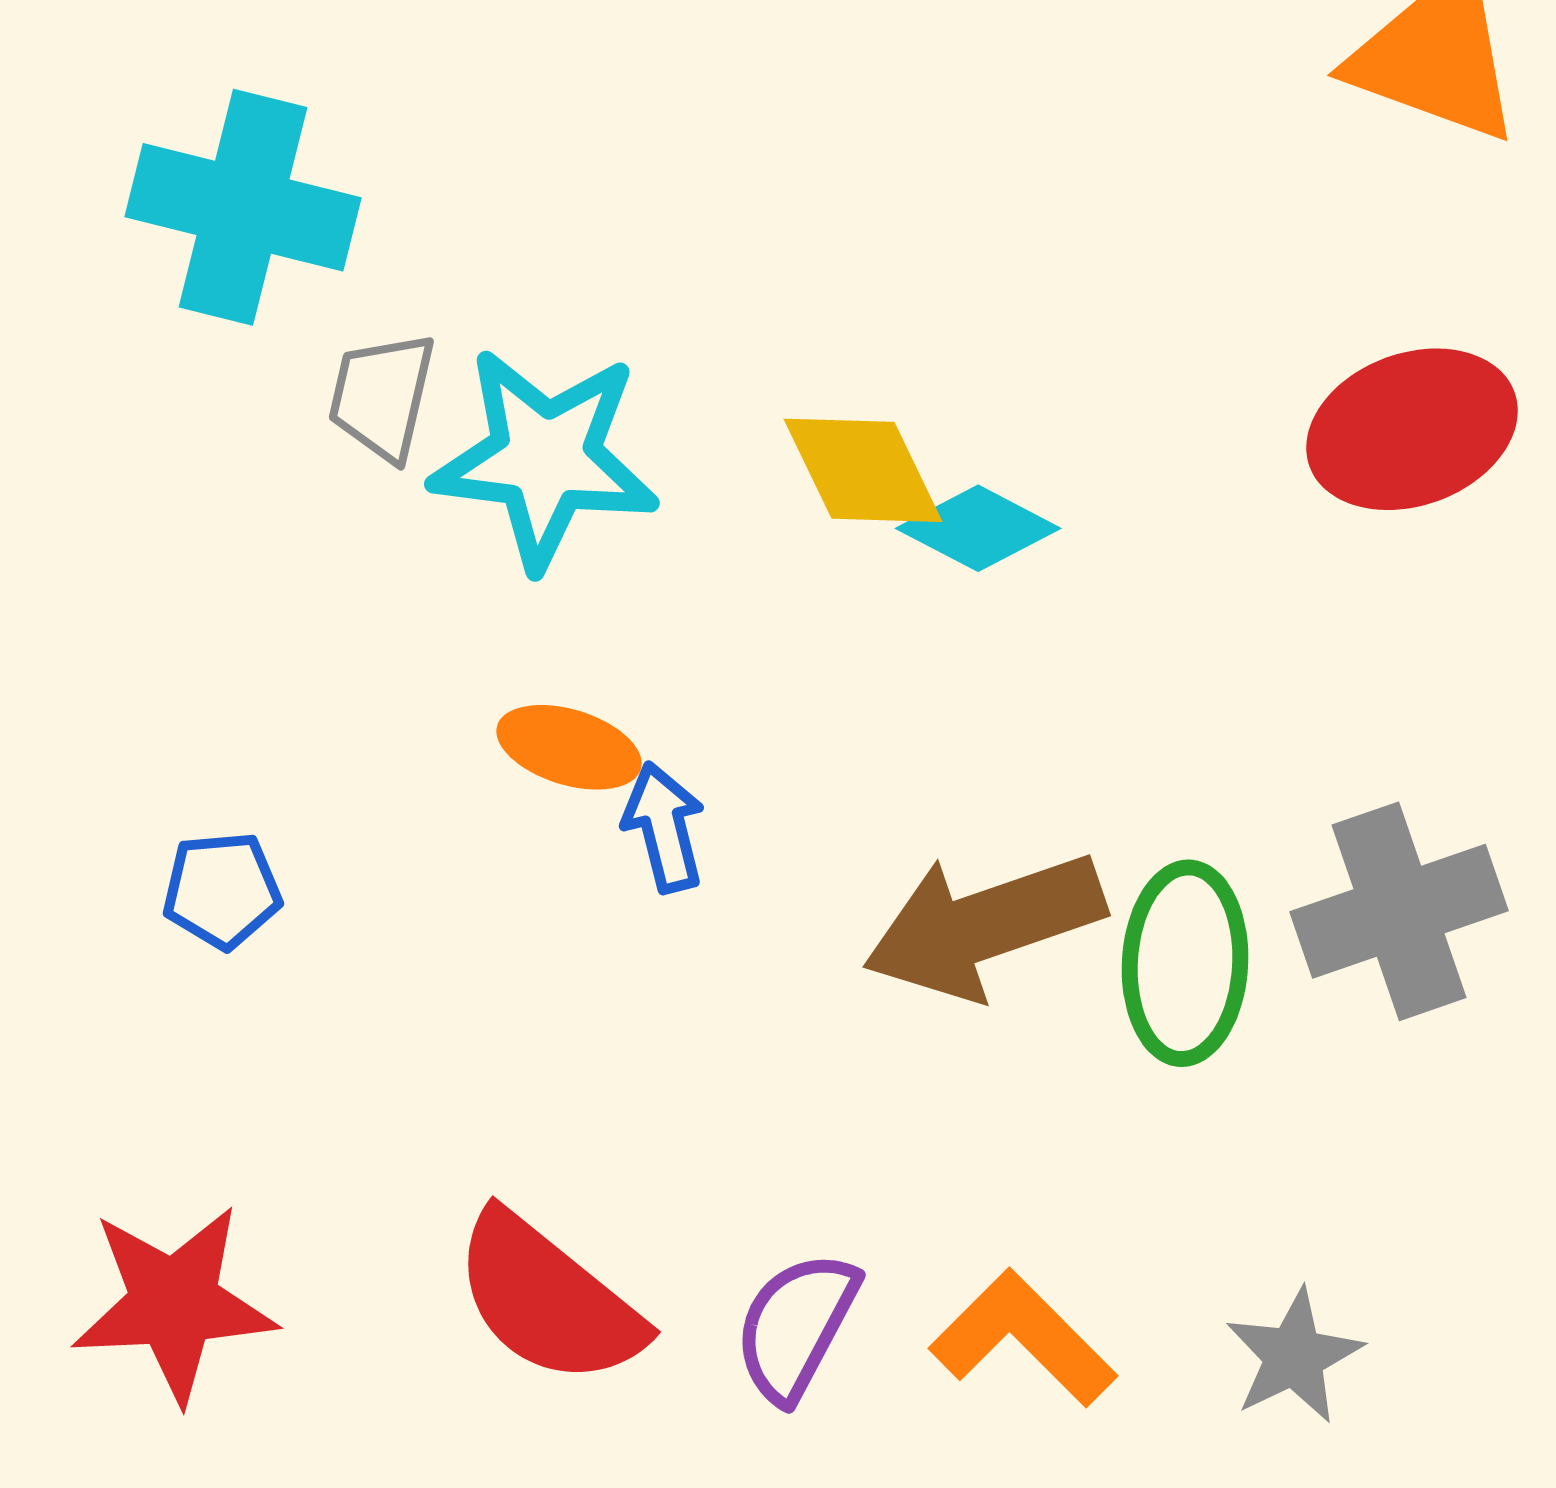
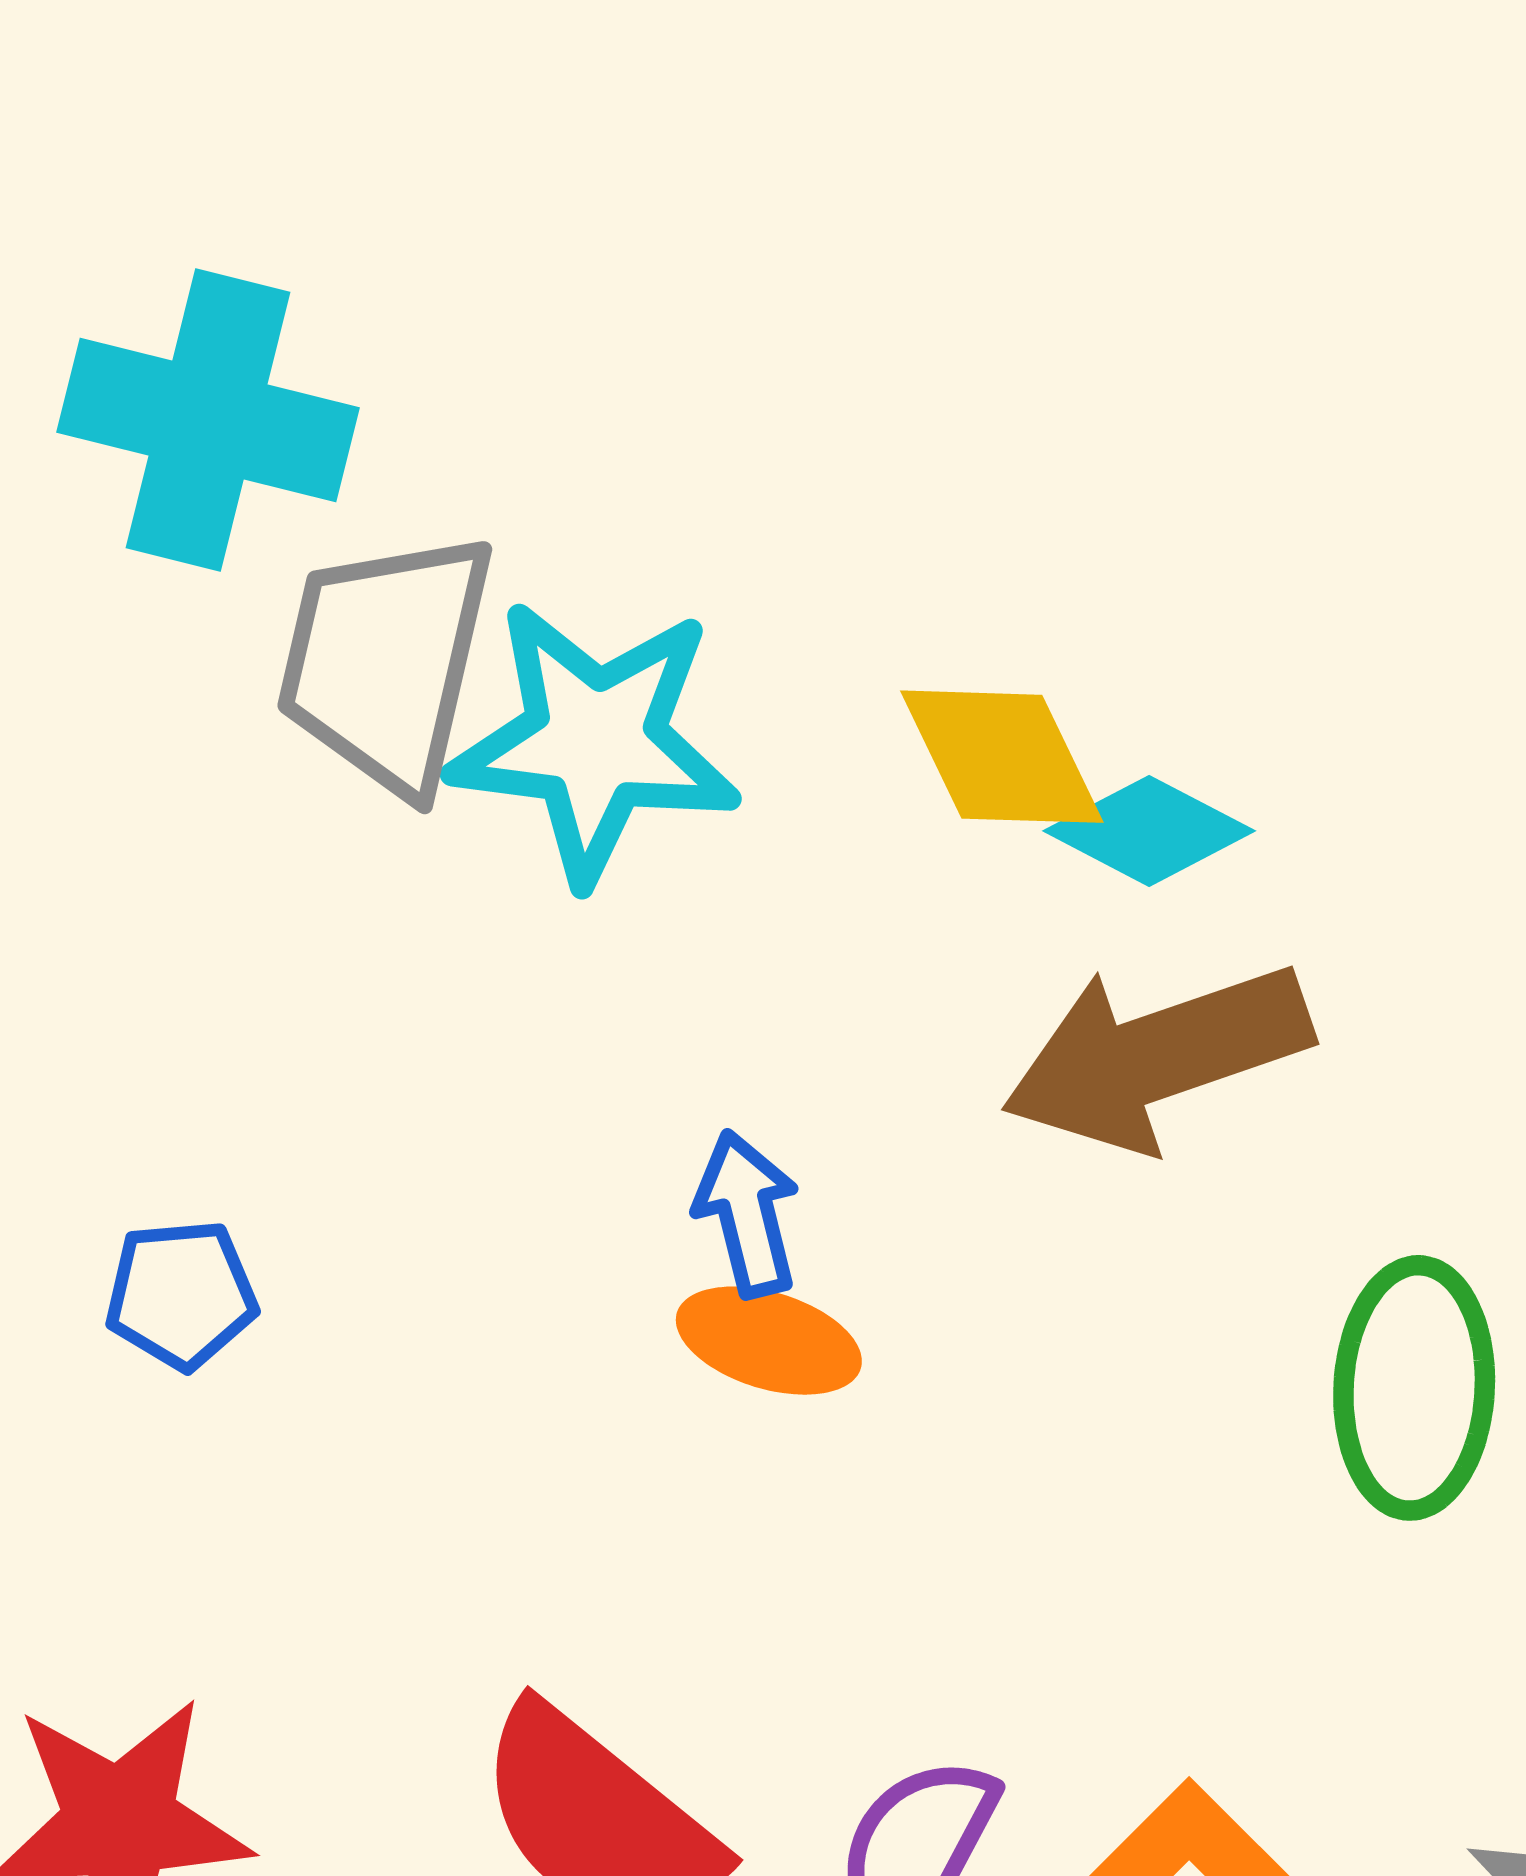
gray trapezoid: (382, 396) -> (386, 662), size x1.6
orange ellipse: (569, 747) -> (769, 1341), moved
brown arrow: (984, 925) -> (1157, 1056), moved

